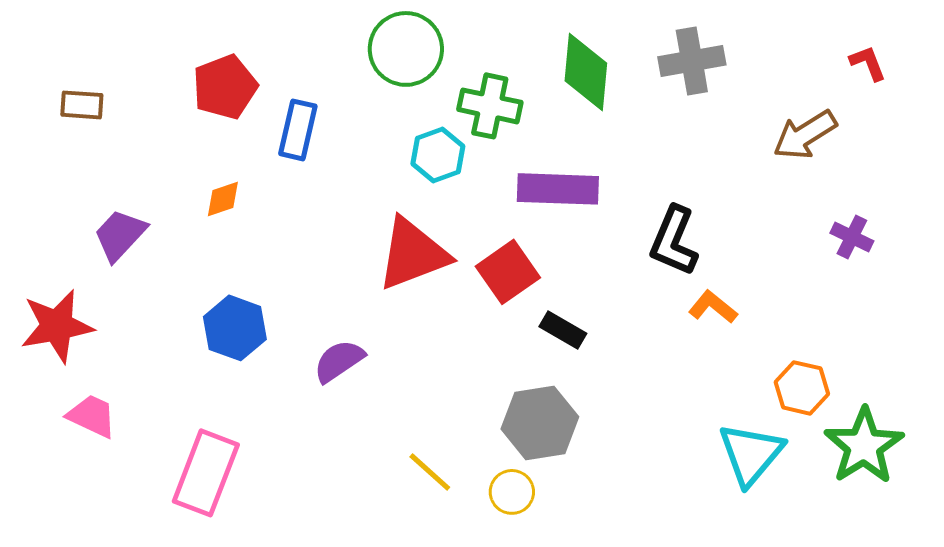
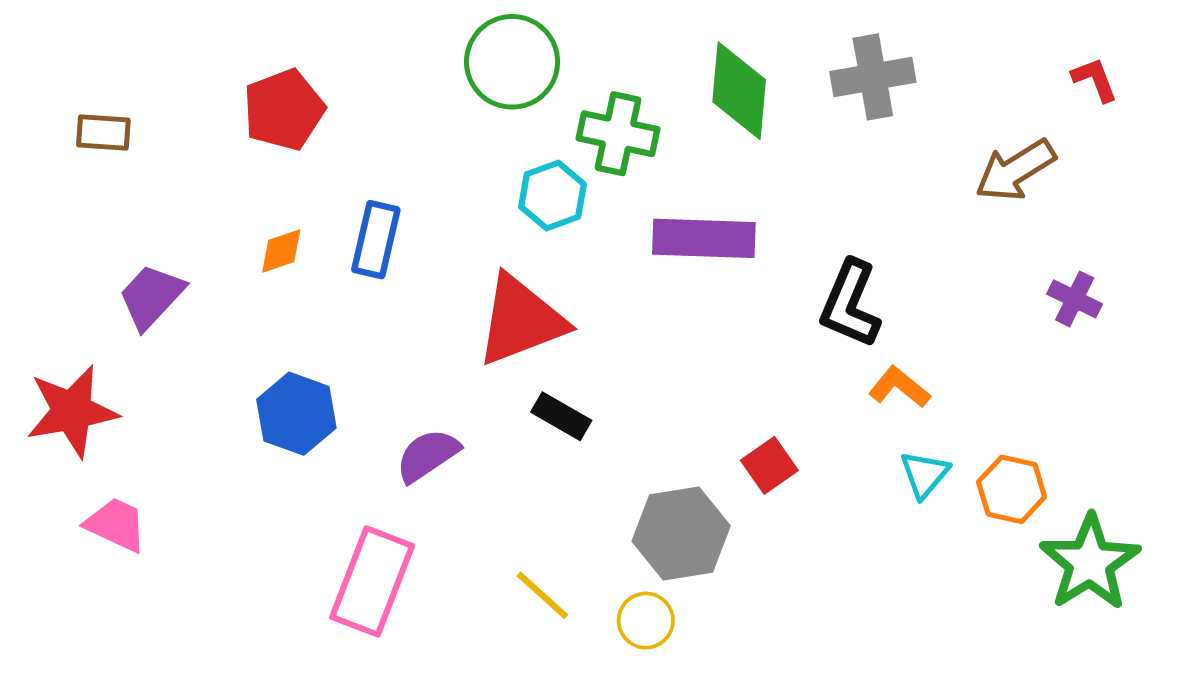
blue rectangle: (298, 130) -> (376, 240), moved
red square: (508, 272) -> (769, 465), moved, size x0.7
black rectangle: (563, 330) -> (561, 416), moved
cyan triangle: (751, 454) -> (925, 474), moved, size x0.6
pink rectangle: (206, 473) -> (372, 581), moved

